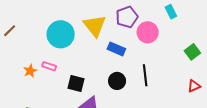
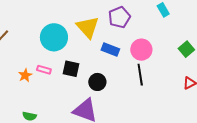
pink circle: (148, 32) -> (141, 50), moved
black circle: (117, 81) -> (97, 82), moved
black square: (76, 83) -> (71, 69), moved

